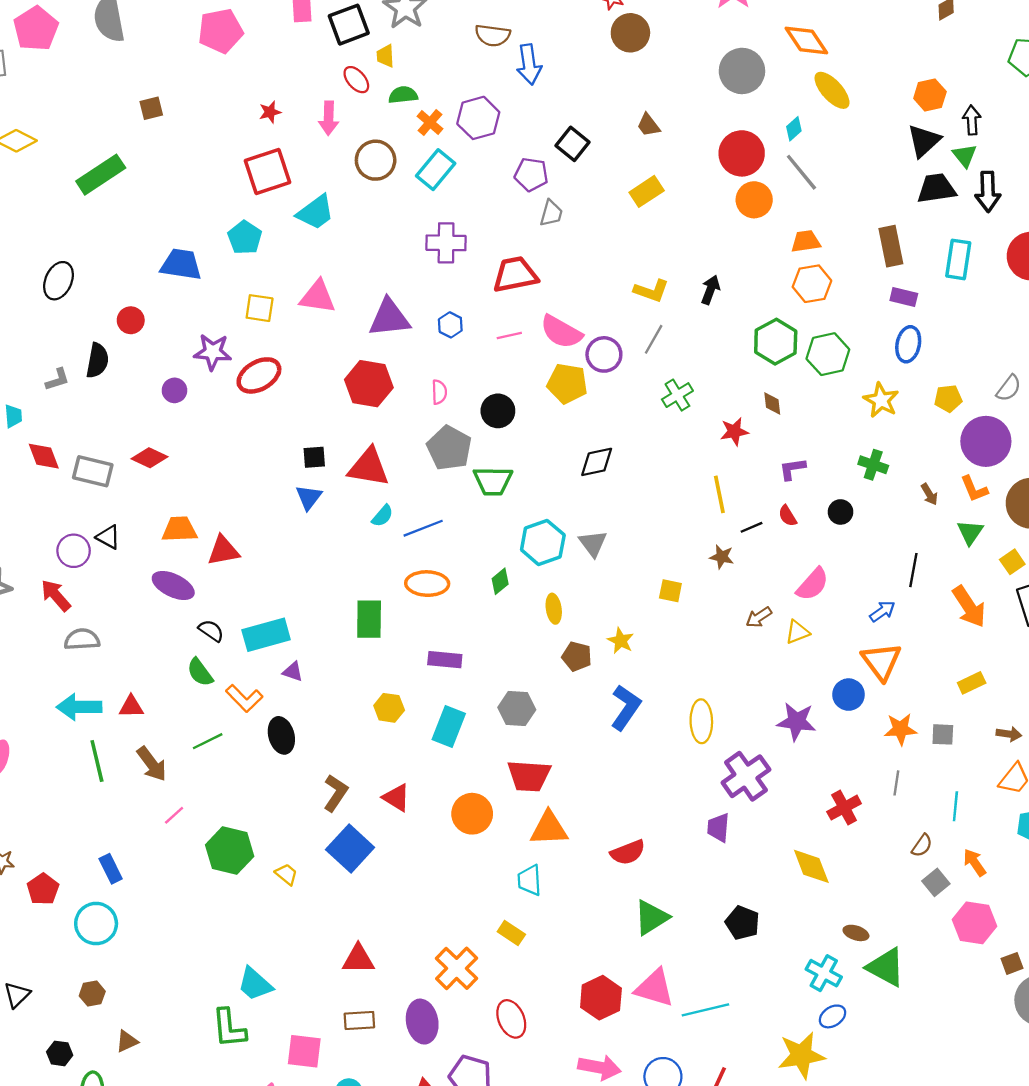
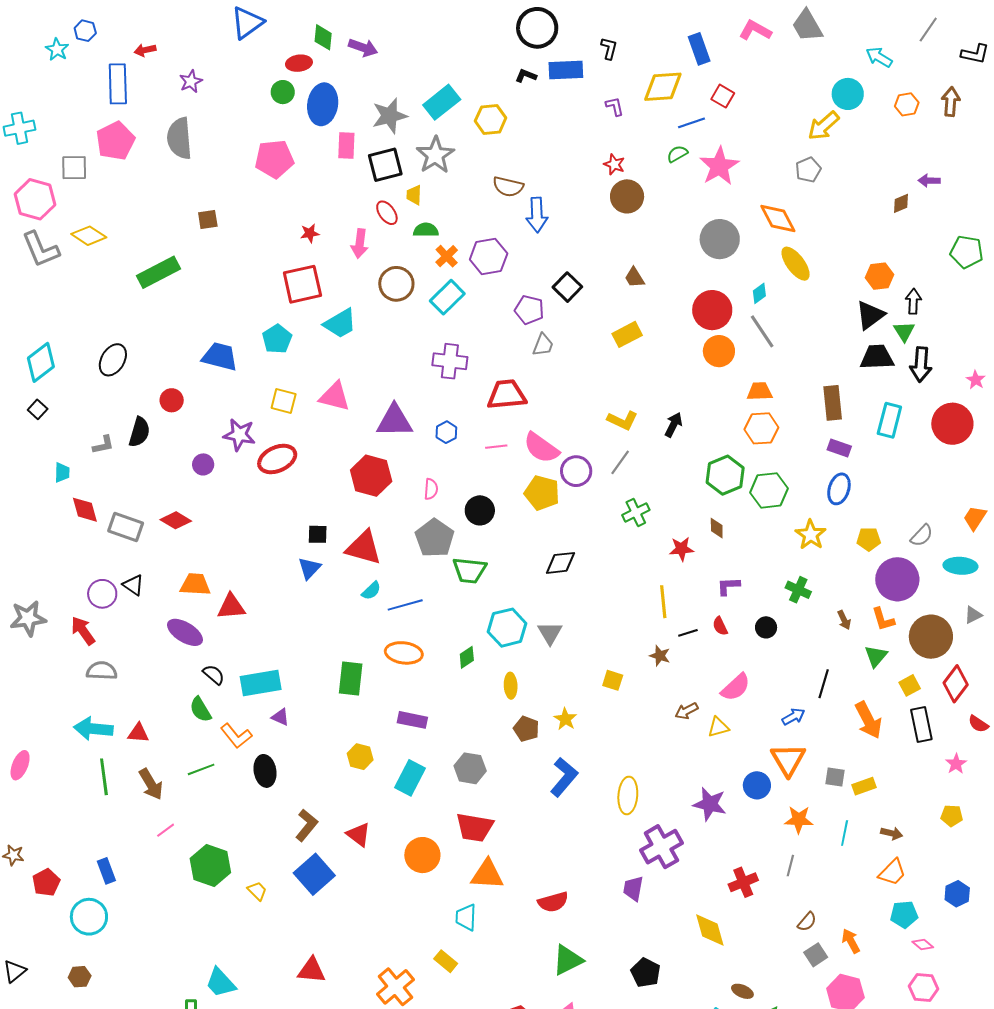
gray square: (943, 734) -> (835, 777), moved
cyan line: (955, 806) -> (845, 833), moved

